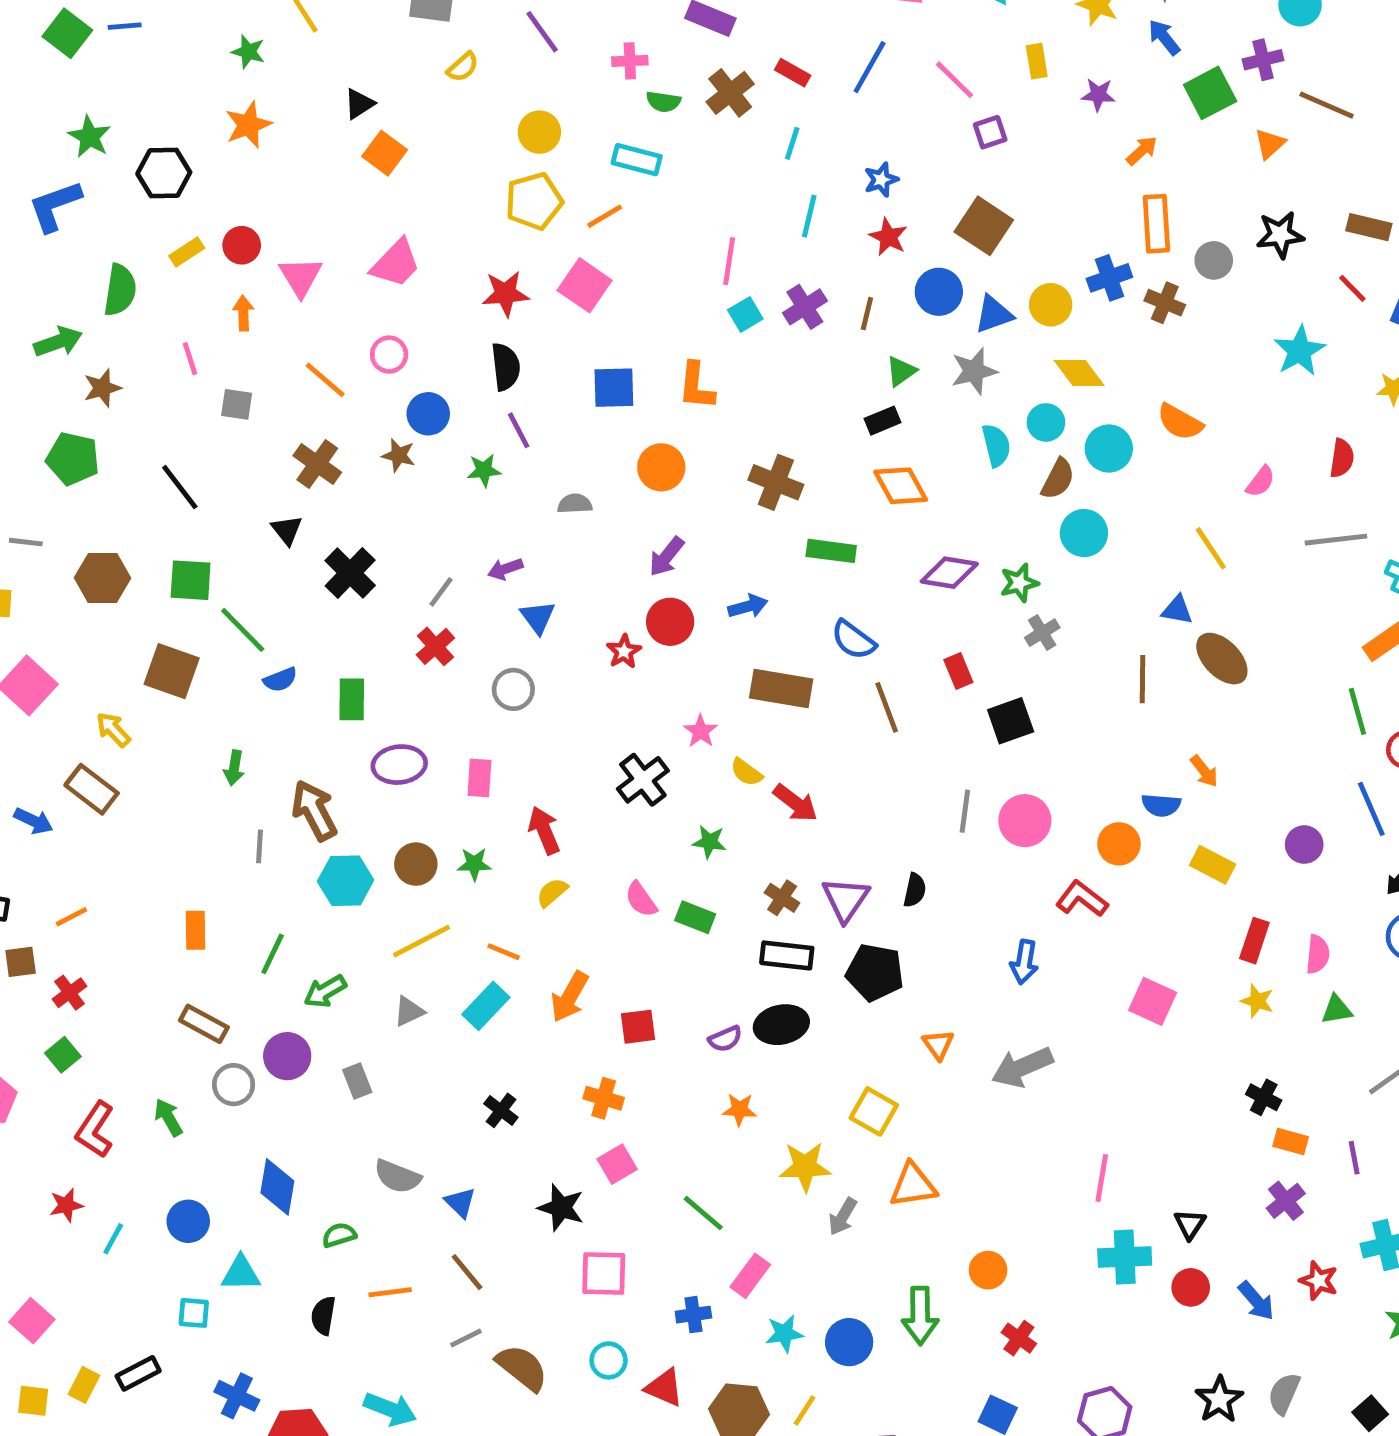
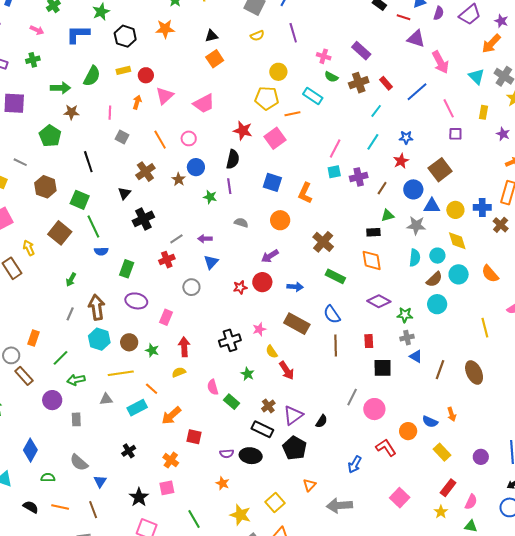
blue triangle: (1177, 610) -> (416, 356), moved
gray circle: (234, 1085) -> (11, 355), moved
black semicircle: (323, 1316) -> (31, 507), turned 91

